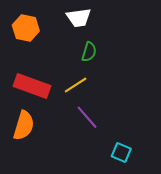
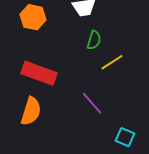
yellow line: (76, 85) -> (112, 62), moved

